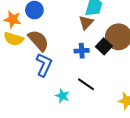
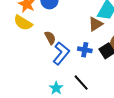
brown semicircle: (38, 41) -> (50, 38), moved, size x0.6
blue L-shape: (44, 65) -> (61, 53), moved

